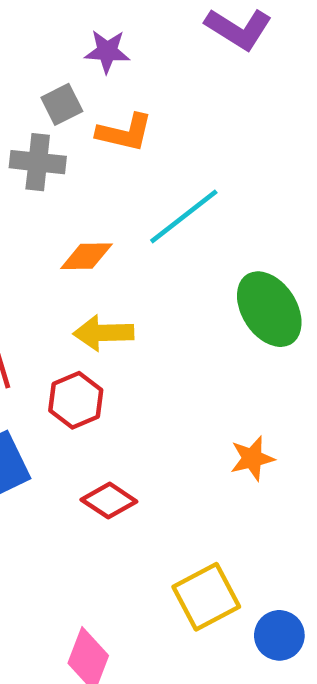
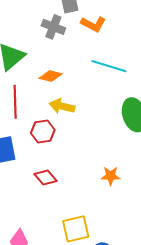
cyan line: (184, 216) -> (109, 66), turned 40
orange diamond: (86, 256) -> (51, 76), moved

